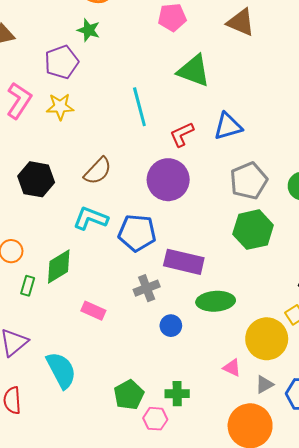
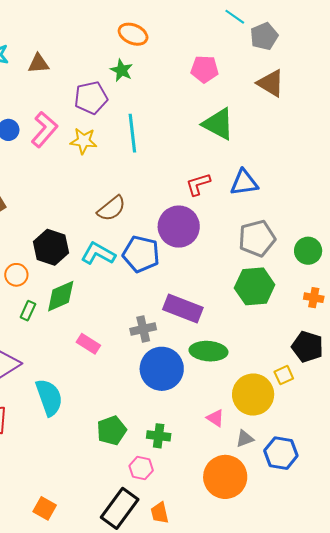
cyan line: (139, 107) -> (132, 133), moved
black hexagon: (36, 179) -> (51, 247), moved
blue pentagon: (137, 233) -> (141, 254), moved
blue circle: (171, 326) -> (162, 369), size x2.0
pink hexagon: (155, 419) -> (141, 468), moved

